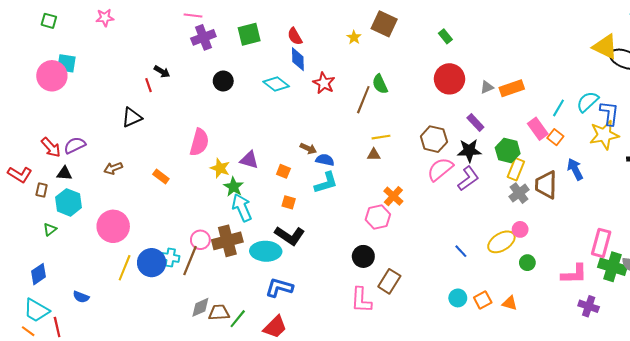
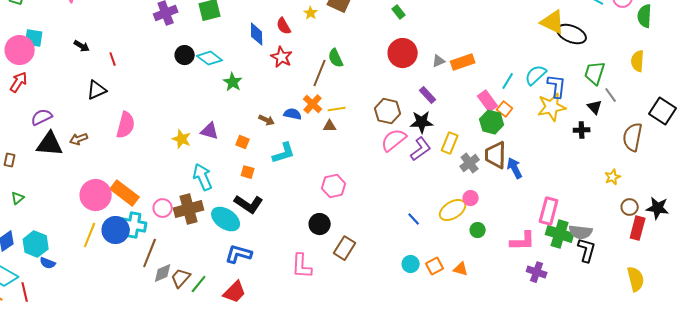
red semicircle: (295, 36) -> (284, 26), moved
black arrow: (162, 72) -> (82, 46), moved
cyan diamond: (276, 84) -> (210, 58), moved
pink semicircle: (199, 142) -> (126, 125), moved
red arrow: (51, 147) -> (19, 82), moved, turned -105
green hexagon: (508, 151) -> (492, 122), moved
blue semicircle: (325, 160) -> (293, 114), moved
yellow rectangle: (516, 169) -> (450, 143), moved
blue arrow: (575, 169) -> (515, 168), moved
black triangle: (64, 173) -> (50, 144), moved, size x1.8
orange rectangle: (161, 176) -> (125, 193), moved, size x1.8
green star: (234, 187) -> (233, 82), moved
orange cross: (393, 196) -> (313, 104), moved
cyan hexagon: (69, 202) -> (36, 244), moved
pink circle: (113, 226) -> (96, 195), moved
cyan ellipse: (266, 251) -> (226, 219), turned 32
cyan cross: (170, 257) -> (134, 225), size x1.4
brown line: (190, 261) -> (150, 253), moved
pink L-shape: (361, 300) -> (302, 266), moved
brown trapezoid: (219, 312) -> (181, 278), turned -45

